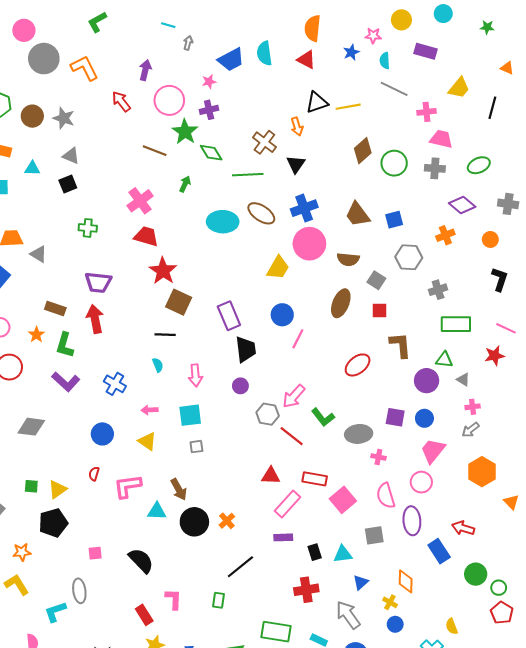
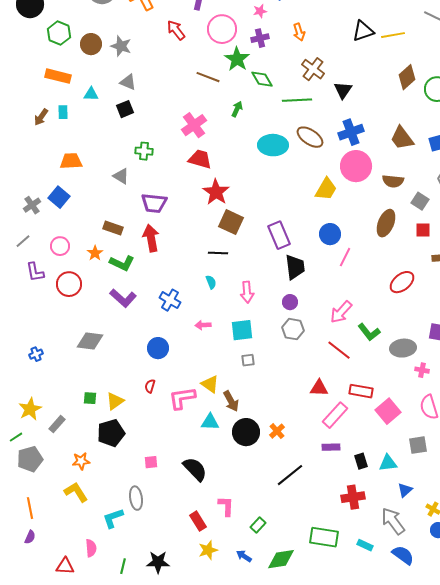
orange arrow: (297, 127) -> (299, 32), moved
gray triangle: (39, 254) -> (121, 176), moved
green L-shape: (65, 345) -> (122, 263), turned -80
gray hexagon: (268, 414) -> (293, 329), moved
yellow triangle: (147, 441) -> (210, 384), moved
green rectangle: (218, 600) -> (258, 525), moved, turned 35

